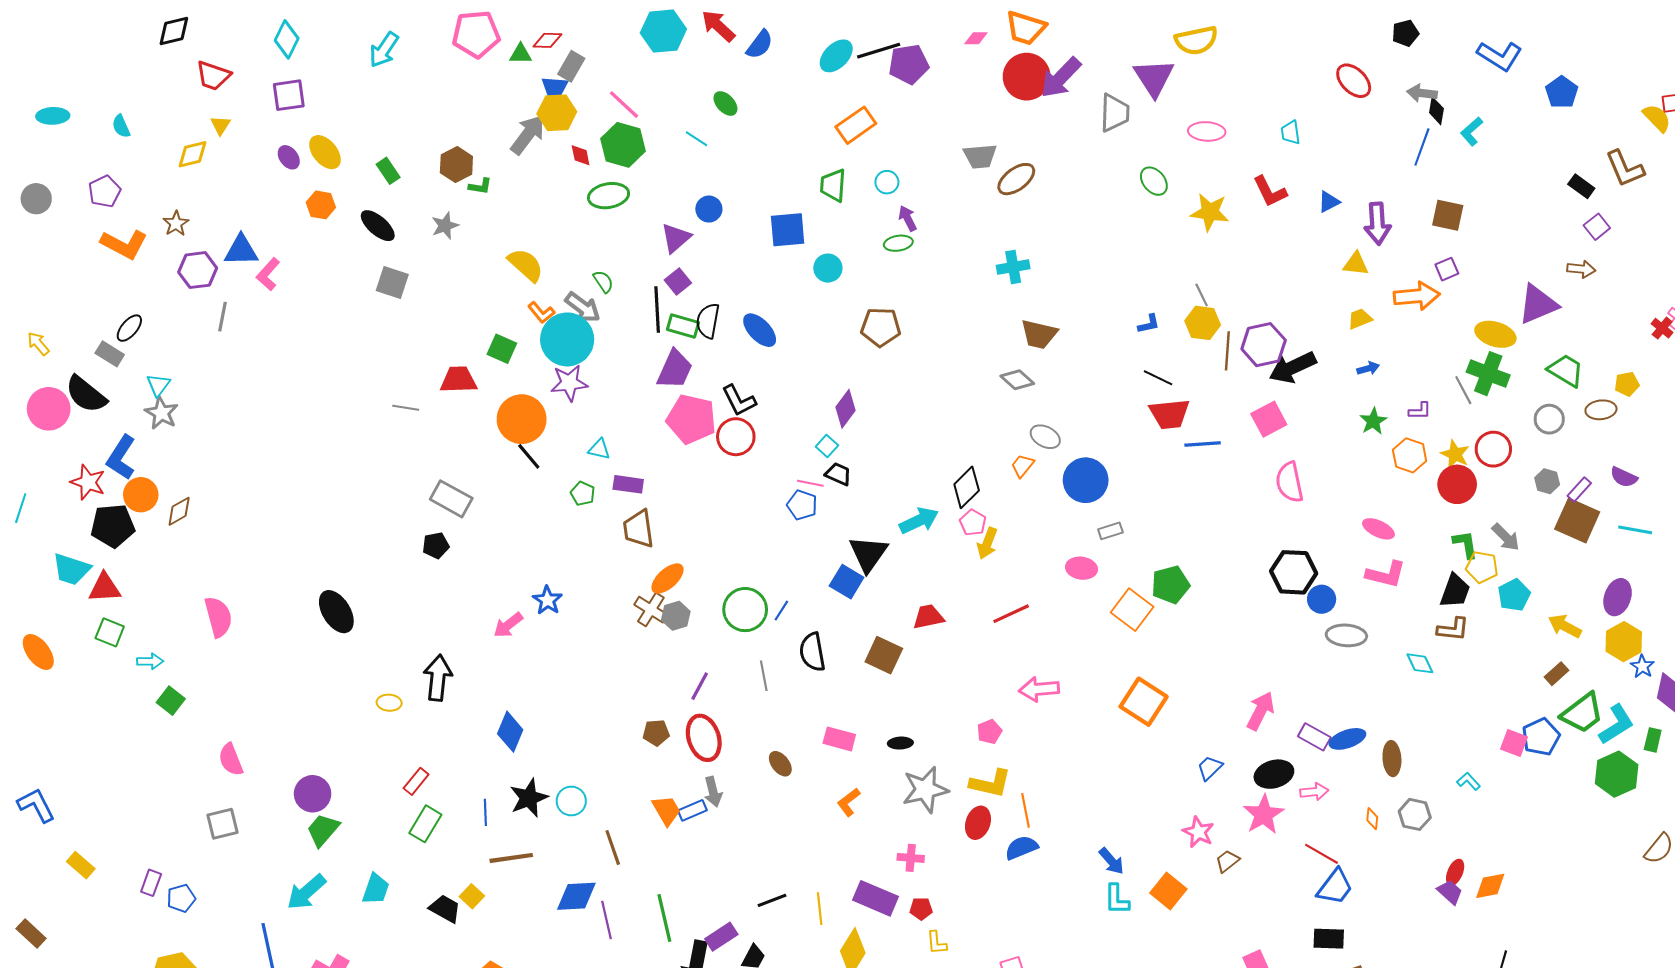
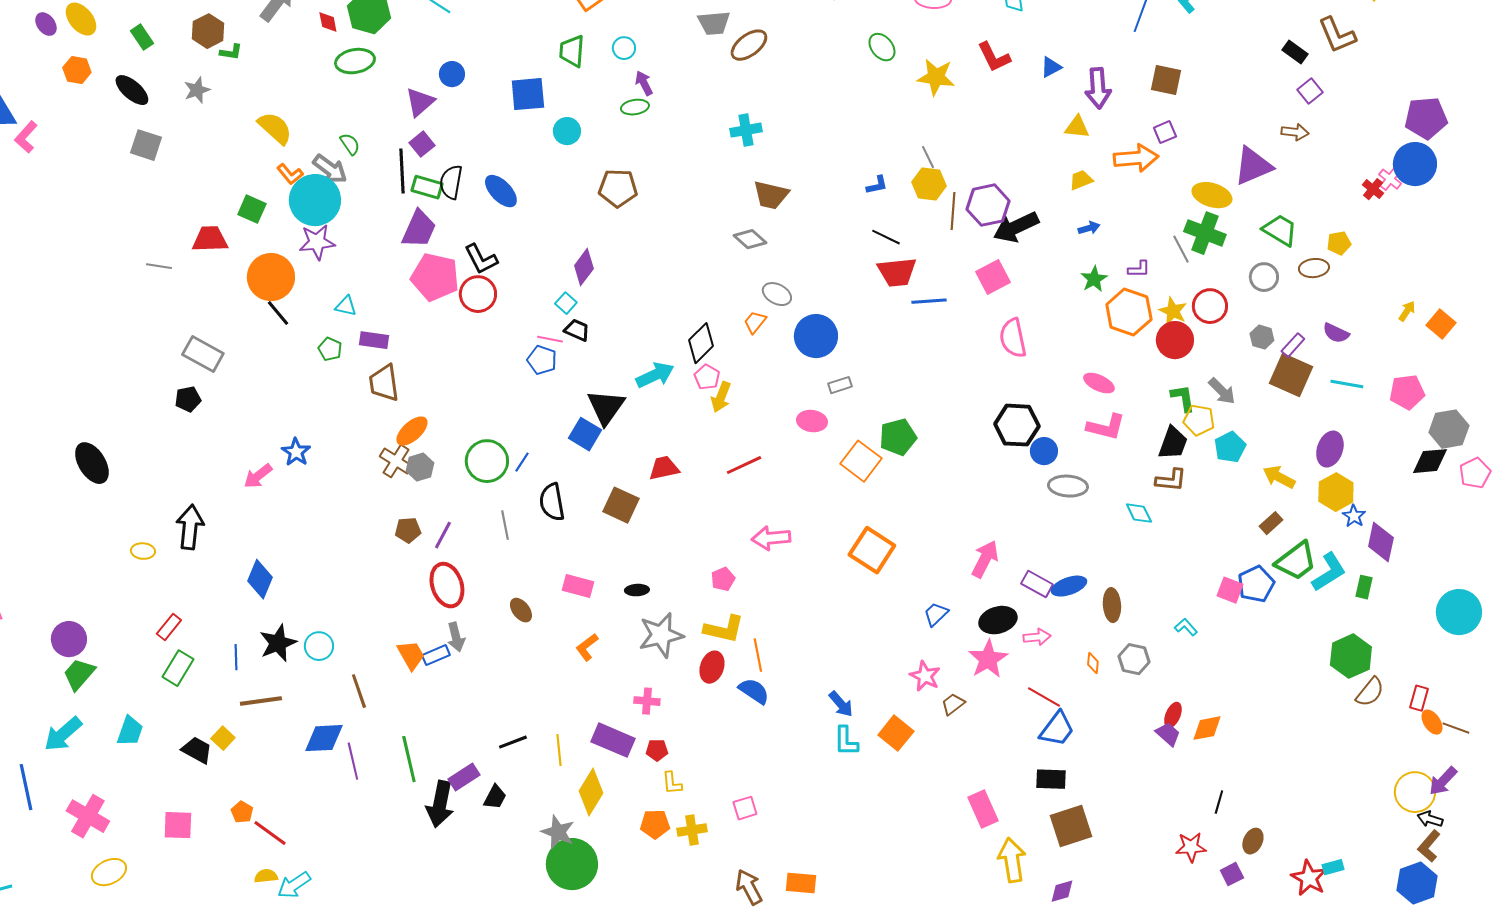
orange hexagon: (1410, 455) -> (1129, 312), size x1.4
brown pentagon: (656, 733) -> (408, 530), moved
green hexagon: (1617, 774) -> (1351, 656), moved
blue semicircle: (1021, 848) -> (754, 691), turned 56

